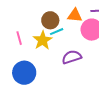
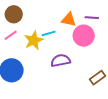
brown circle: (50, 20) -> (14, 14), moved
pink line: (19, 38) -> (11, 35), turned 64

